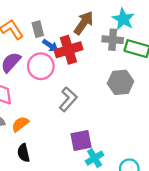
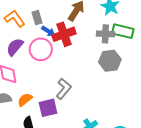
gray cross: (113, 40) -> (105, 34), moved
gray L-shape: (68, 99) -> (64, 89), moved
purple square: (81, 140) -> (48, 108), moved

